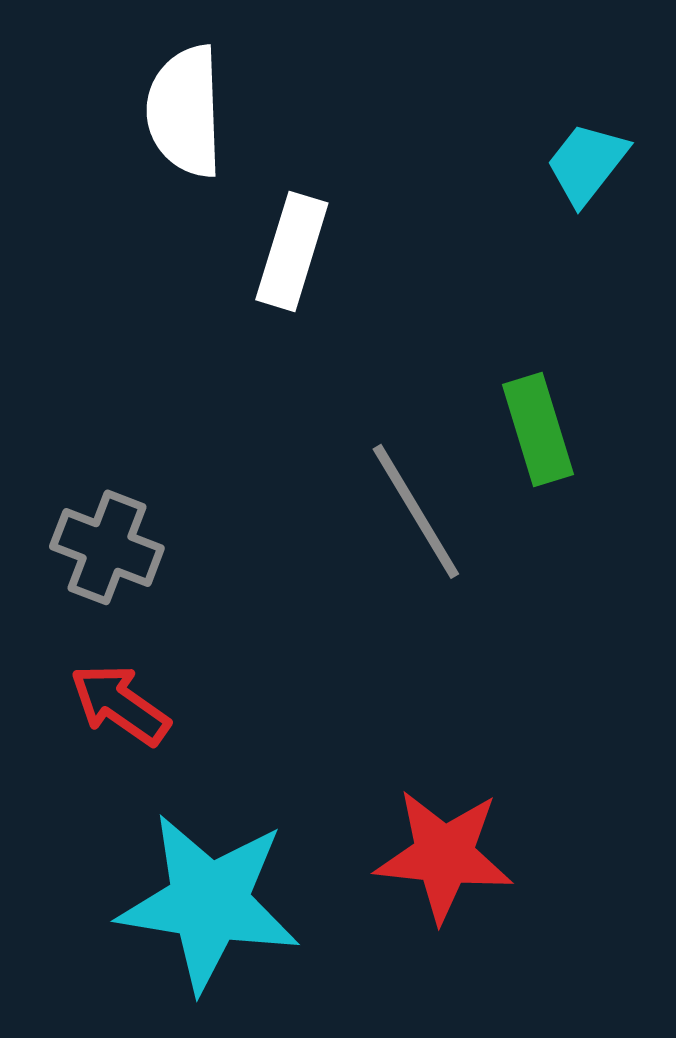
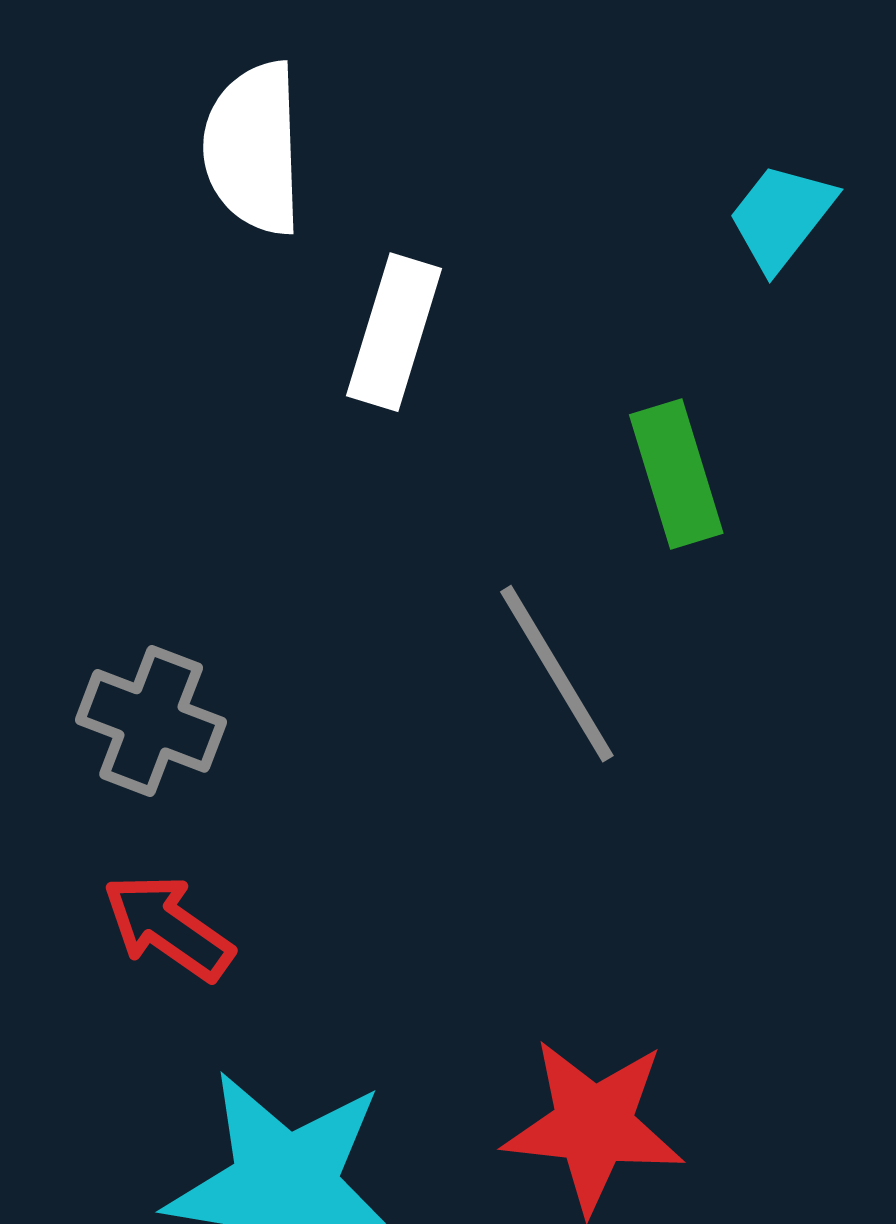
green rectangle: (538, 429) -> (676, 474), moved

